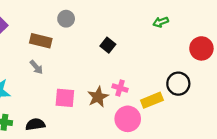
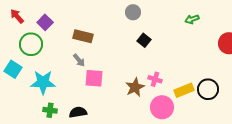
gray circle: (66, 19) -> (133, 12), moved
black circle: (178, 84) -> (208, 89), moved
pink square: (65, 98) -> (94, 78), moved

